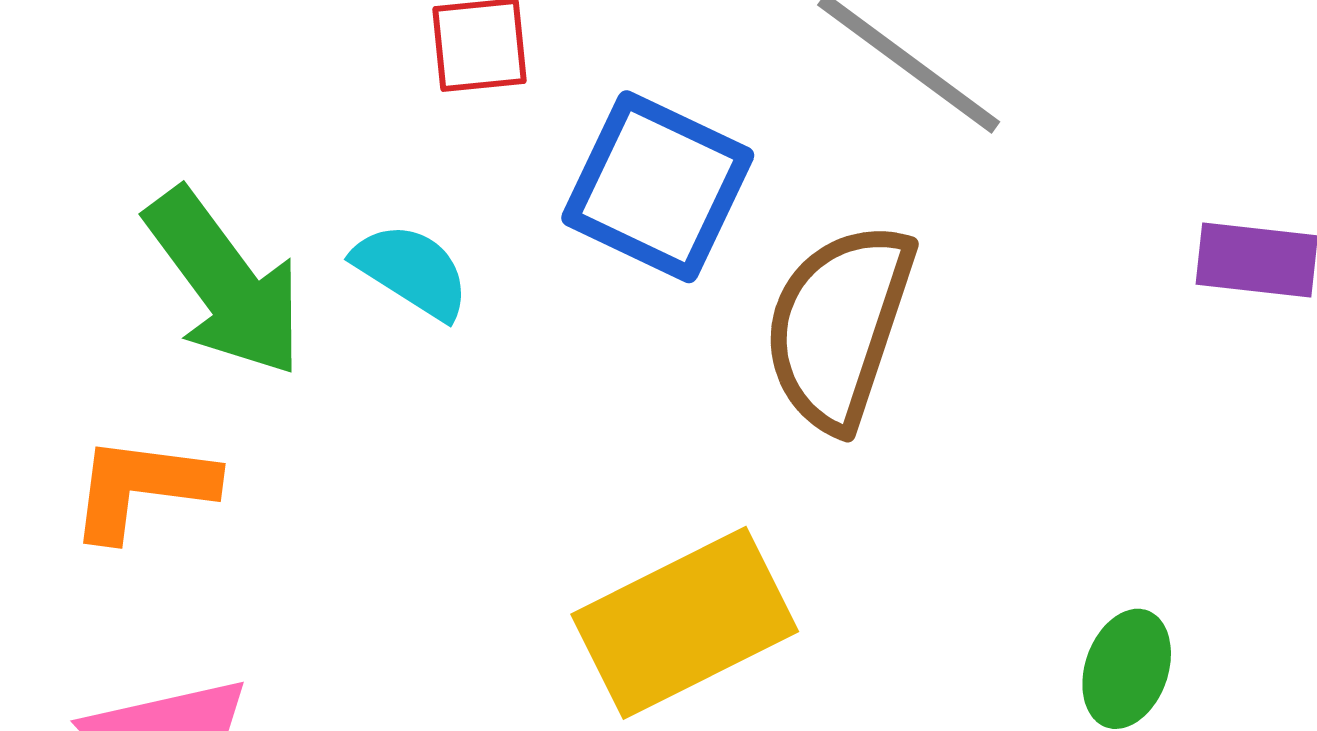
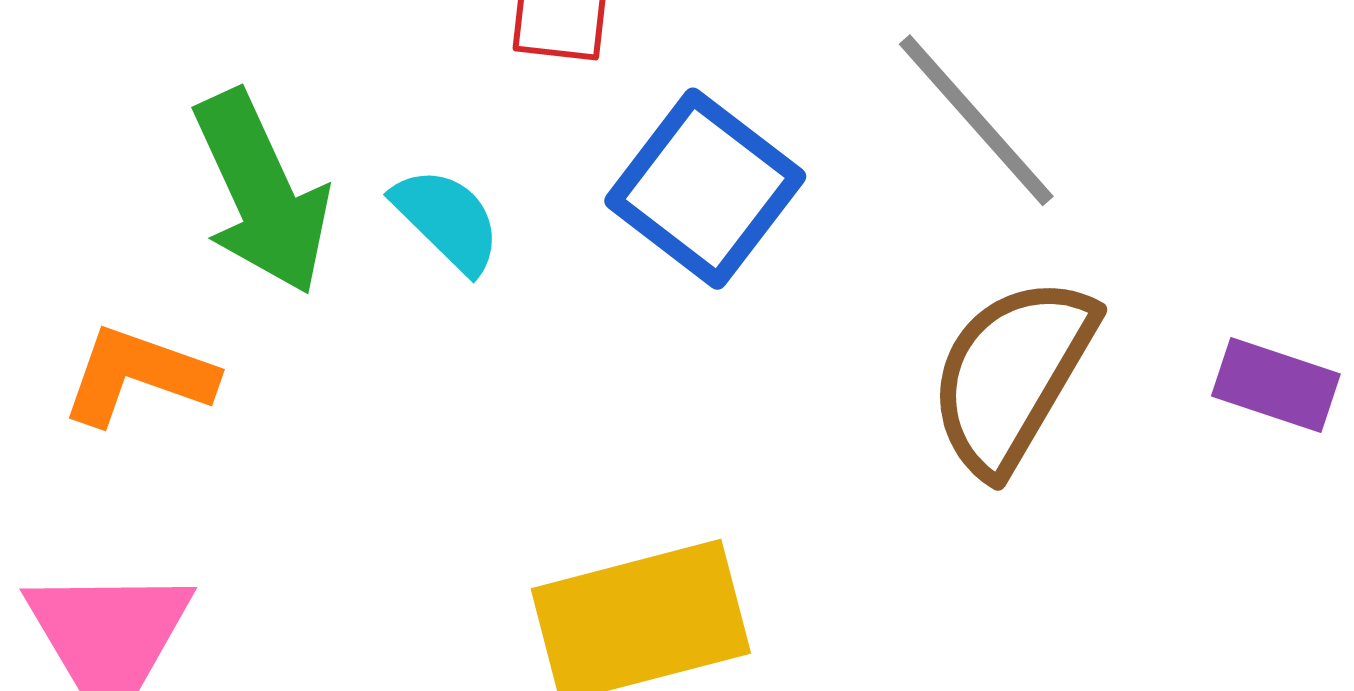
brown semicircle: (839, 326) -> (1012, 375), moved

